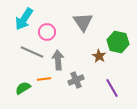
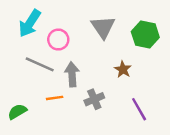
green hexagon: (118, 42) -> (145, 35), moved
green semicircle: (23, 88) -> (17, 112), moved

